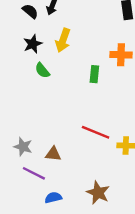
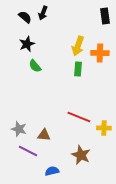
yellow arrow: (63, 40) -> (78, 46), moved
brown star: (98, 193) -> (81, 155), moved
blue semicircle: (53, 198) -> (52, 171), moved

